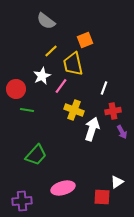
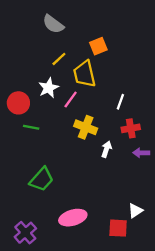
white arrow: (92, 129) -> (106, 149), size x0.6
purple arrow: (122, 132) -> (141, 153), turned 120
purple cross: (22, 201) -> (25, 233), turned -36

